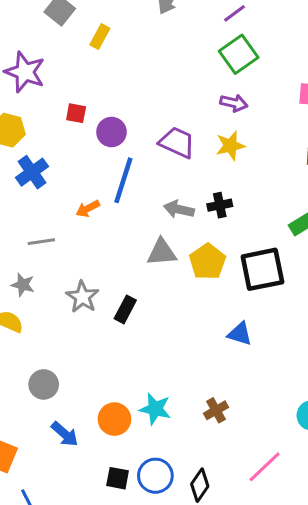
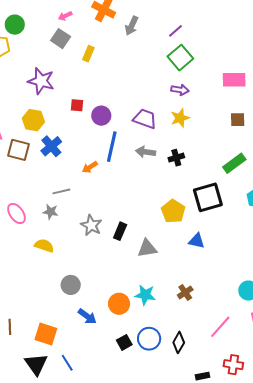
gray arrow: (179, 209) -> (146, 152), moved
gray triangle: (162, 252) -> (147, 248), moved
yellow pentagon: (208, 262) -> (173, 211), moved
gray star: (23, 285) -> (51, 212), moved
black square: (118, 478) -> (124, 342), turned -35

